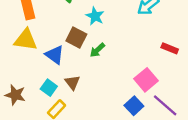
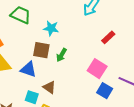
red rectangle: (170, 48) -> (108, 37), moved, turned -48
pink square: (146, 80) -> (97, 69), moved

